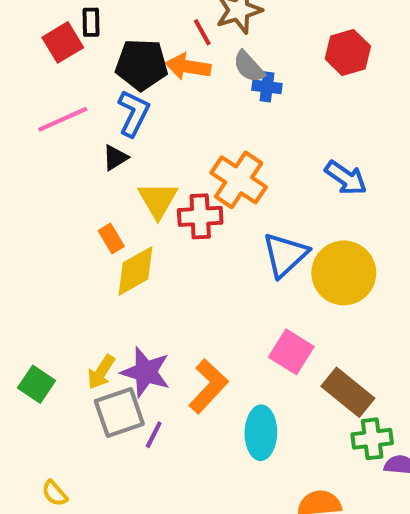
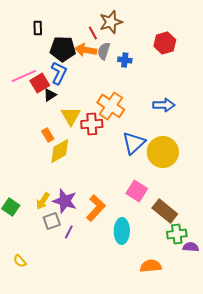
red square: (63, 42) -> (40, 83), moved
gray semicircle: (249, 67) -> (104, 51), moved, turned 60
blue arrow: (346, 178) -> (164, 105), turned -35
gray square: (119, 412) -> (52, 221), size x0.7

